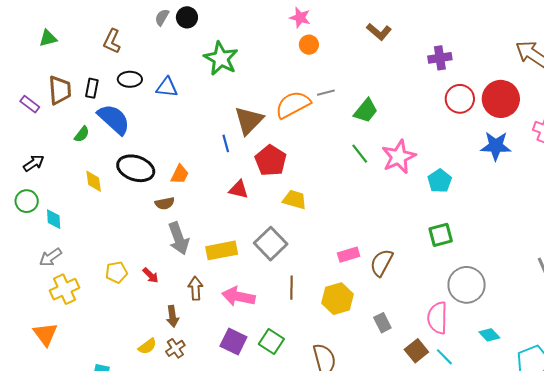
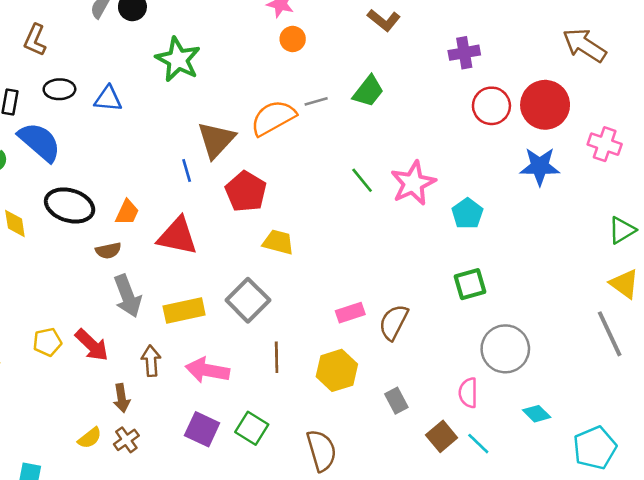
green trapezoid: (366, 111) -> (368, 91), moved
red triangle: (239, 189) -> (177, 236), moved, size x1.6
red arrow: (151, 275) -> (92, 345), size x1.6
pink semicircle: (437, 318) -> (468, 393), size x0.7

